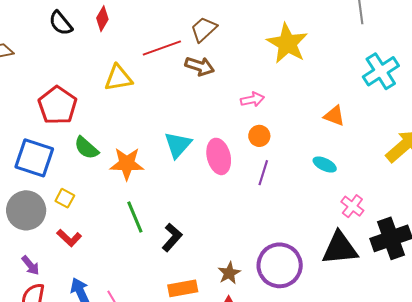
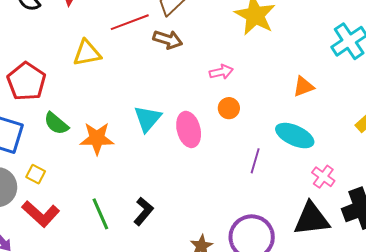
orange triangle: (334, 116) -> (303, 87), turned -40
cyan ellipse: (325, 165) -> (295, 136), size x1.6
purple line: (263, 173) -> (255, 161), moved
green line: (135, 217) -> (100, 214), moved
red L-shape: (69, 238) -> (41, 214), size x1.5

